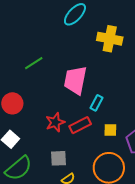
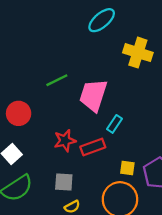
green line: (34, 63) -> (57, 80), moved
yellow square: (110, 130) -> (127, 168), moved

